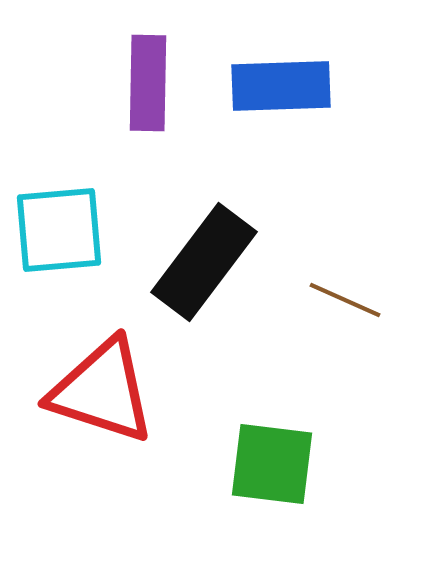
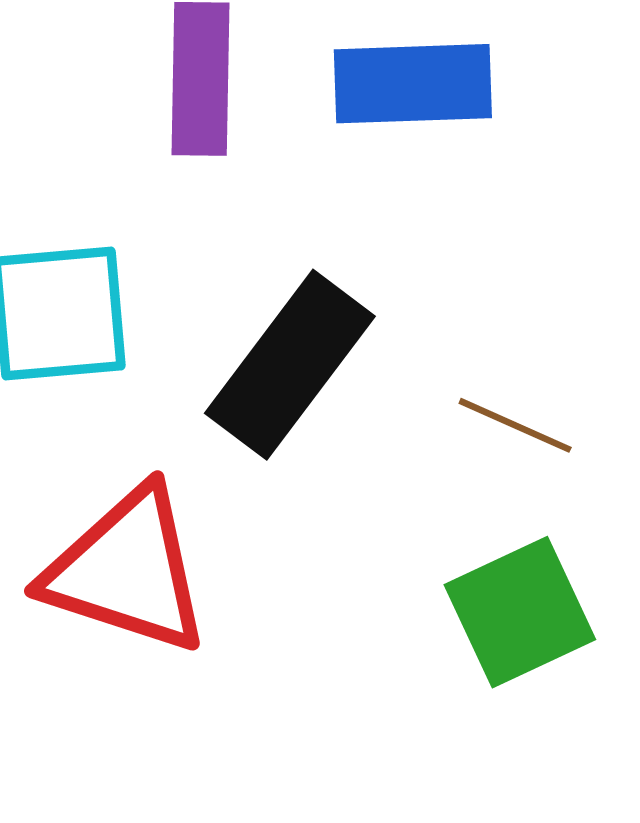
green square: (272, 464) -> (520, 612), moved, turned -32

